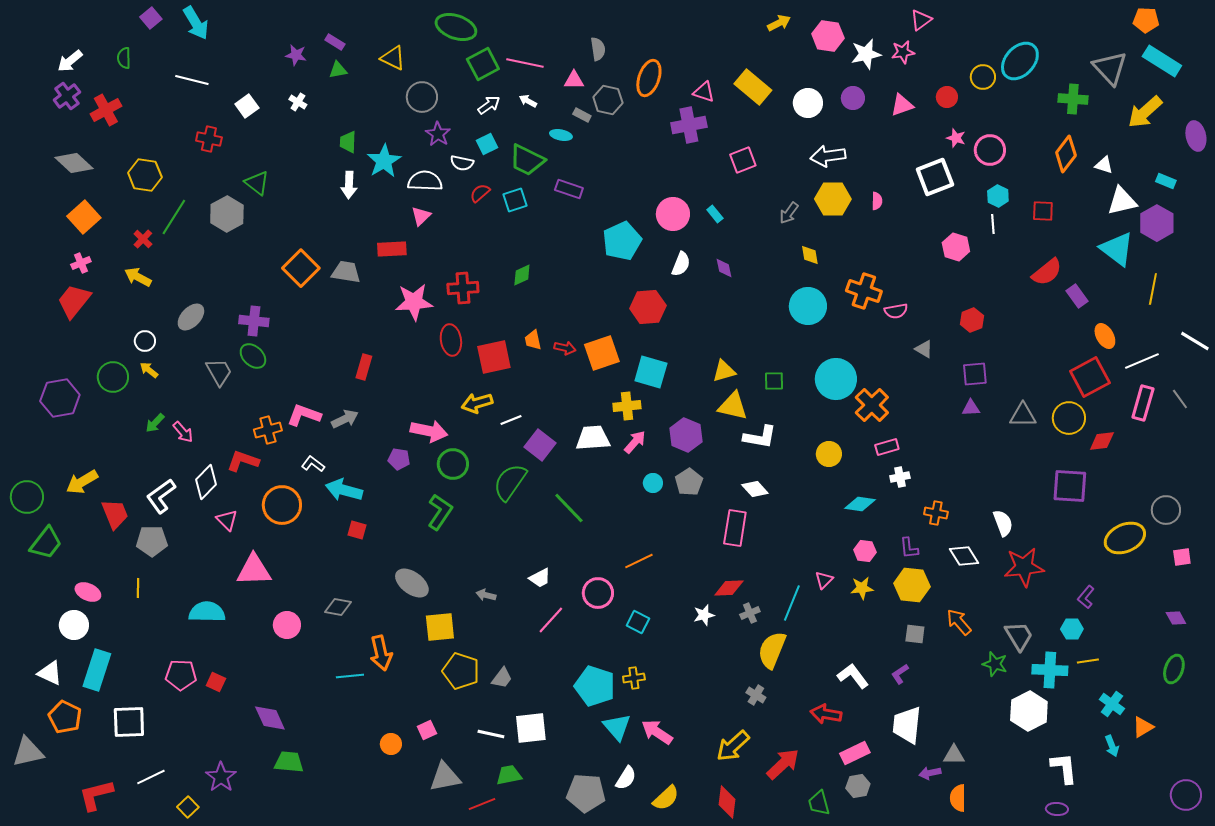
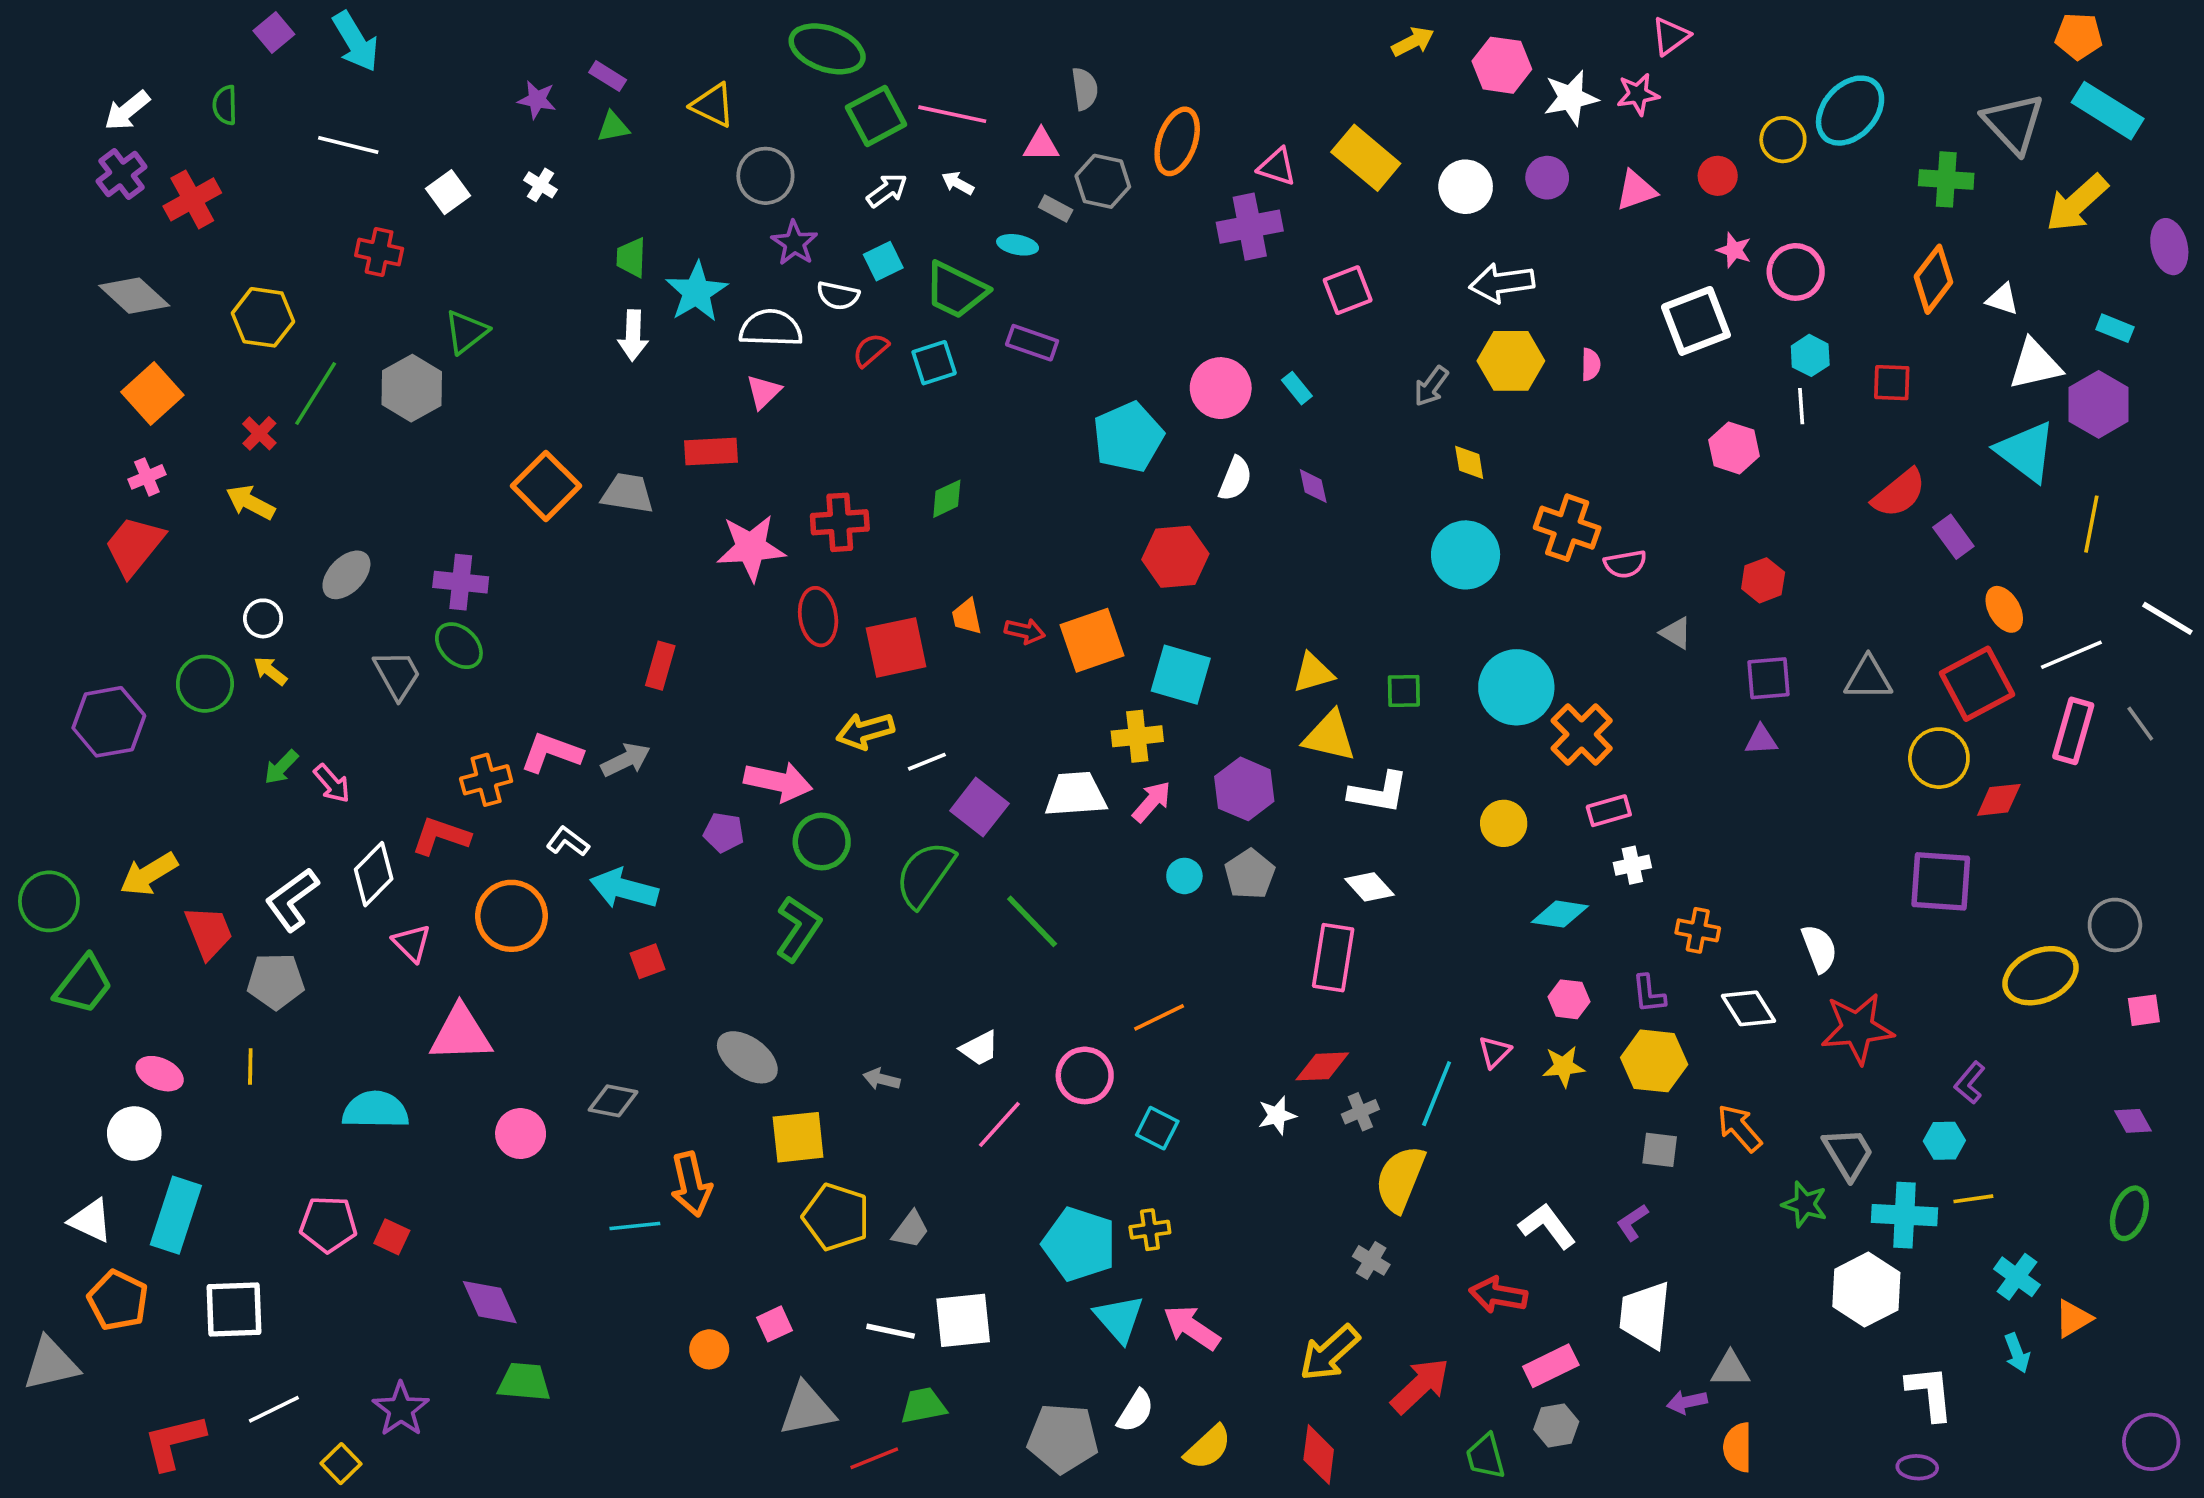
green triangle: (257, 183) -> (466, 332), turned 44
gray triangle: (1023, 415) -> (1868, 678), moved
red square: (357, 530) -> (648, 961), turned -36

